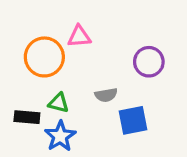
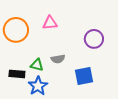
orange circle: (44, 57) -> (16, 30), moved
gray semicircle: (106, 95) -> (58, 59), moved

